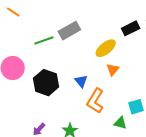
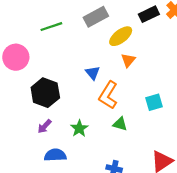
gray rectangle: (69, 31) -> (96, 17), moved
black hexagon: (46, 83) -> (45, 93), moved
green triangle: (120, 123) -> (120, 124), moved

